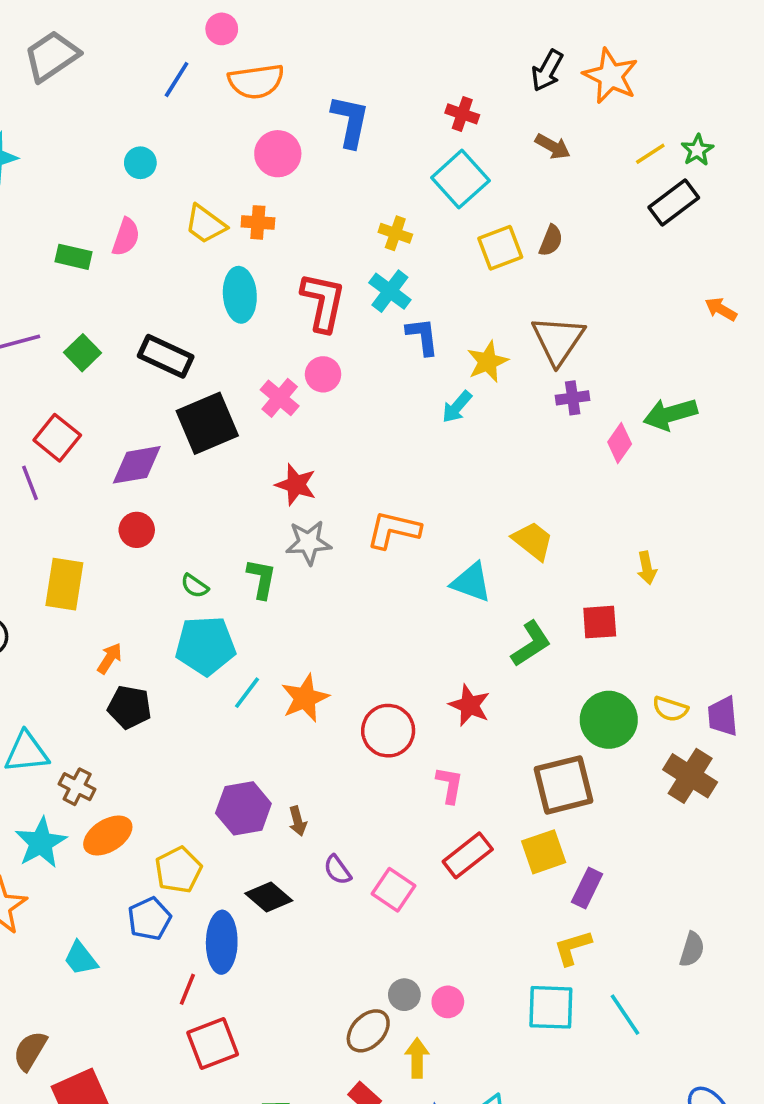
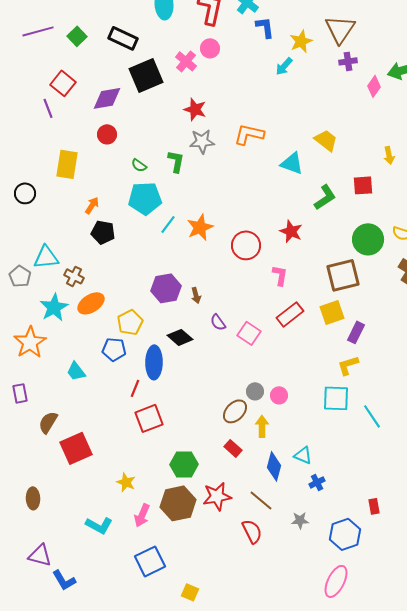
blue pentagon: (149, 919) -> (114, 349), turned 30
cyan line: (625, 1015) -> (372, 416), moved

